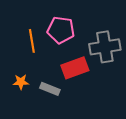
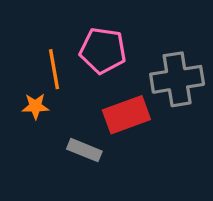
orange star: (21, 82) -> (35, 106), moved

